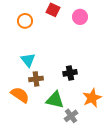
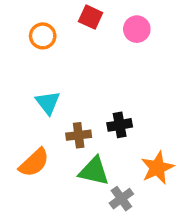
brown cross: (36, 79) -> (79, 135), moved
orange semicircle: (20, 95) -> (34, 163), turned 102

